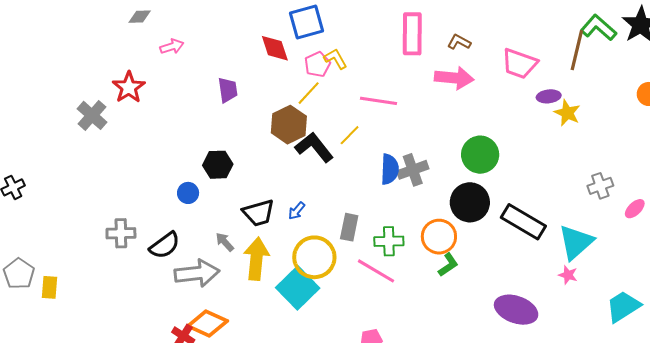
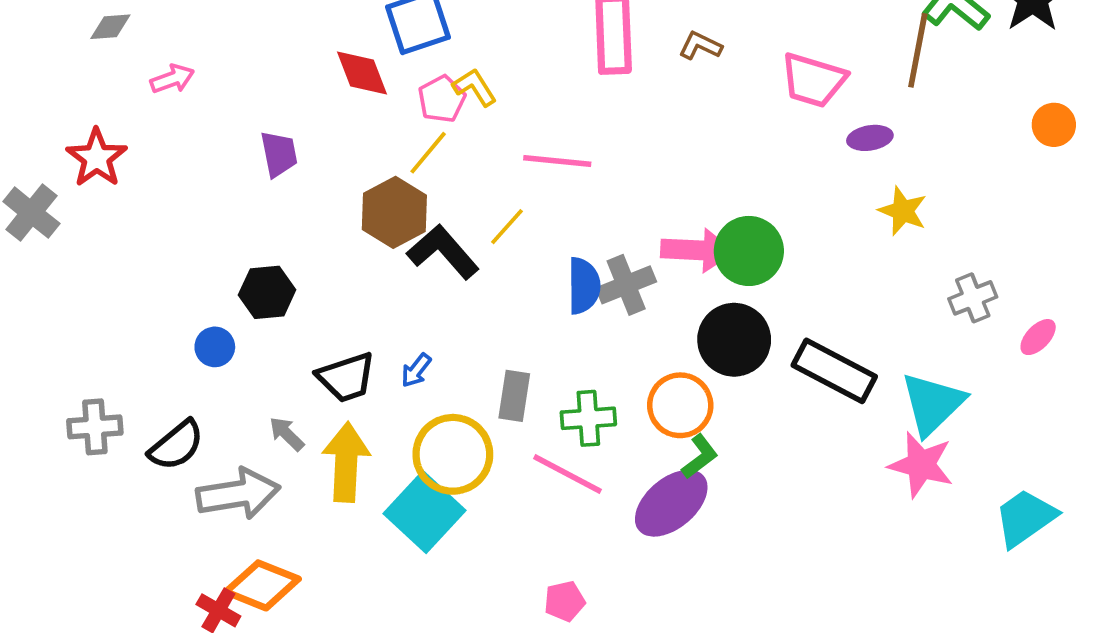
pink arrow: (454, 78) -> (697, 250), moved
yellow star: (567, 113) -> (903, 211), moved
pink star: (568, 275) -> (921, 465), size x1.8
purple ellipse: (516, 310) -> (671, 503), moved, turned -57

